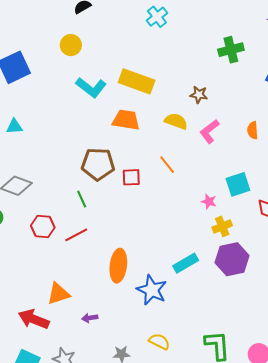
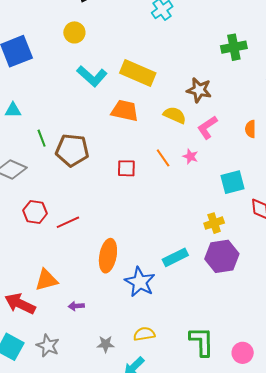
brown star: (199, 95) -> (199, 90), size x1.4
brown pentagon: (98, 164) -> (72, 150), moved
green line: (82, 199) -> (42, 138), moved
pink star: (209, 202) -> (190, 156), moved
yellow semicircle: (159, 342) -> (144, 334), turned -40

